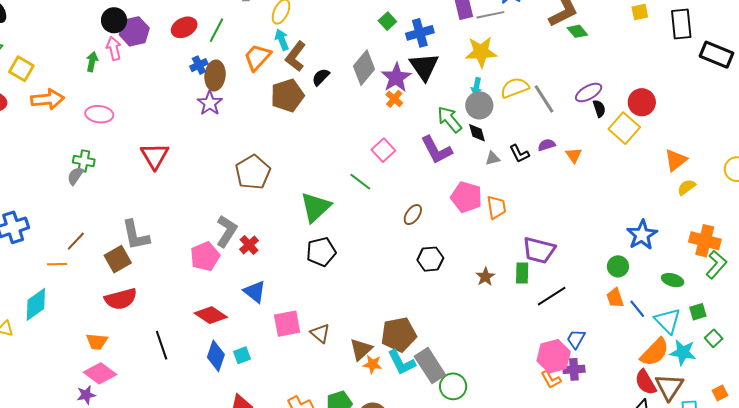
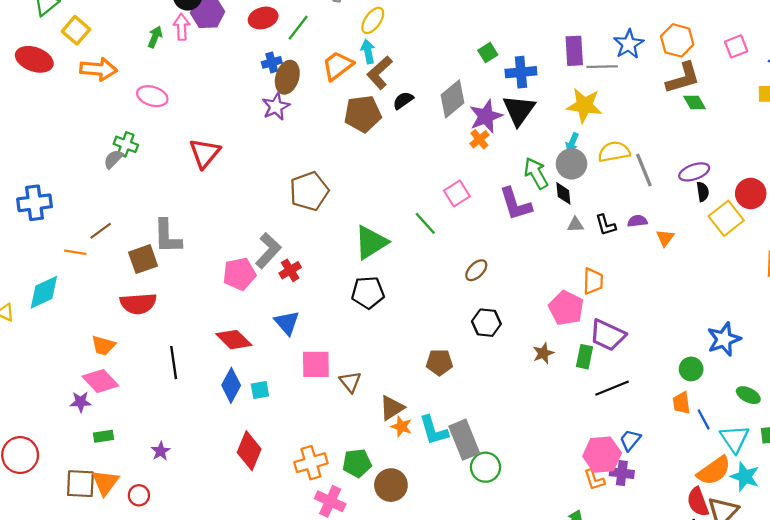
pink pentagon: (466, 197) -> (566, 308), moved
orange trapezoid: (496, 207) -> (593, 281), moved
brown pentagon: (399, 335) -> (439, 362), moved, size x0.7

